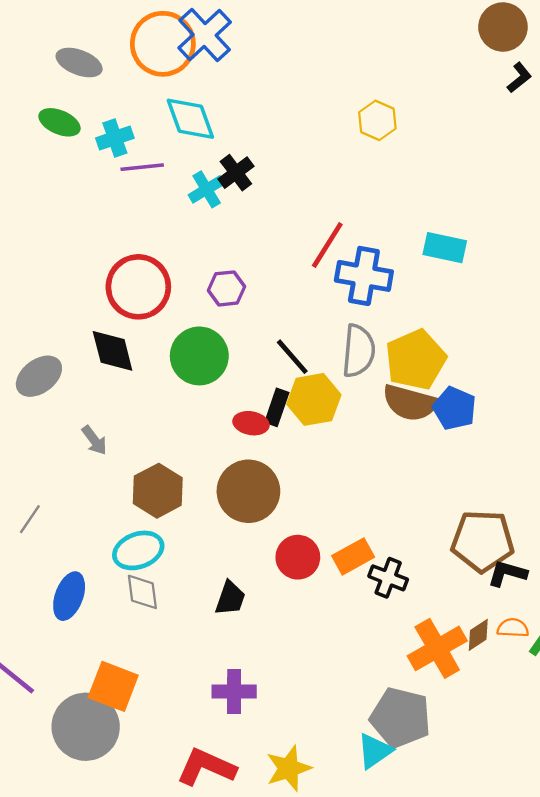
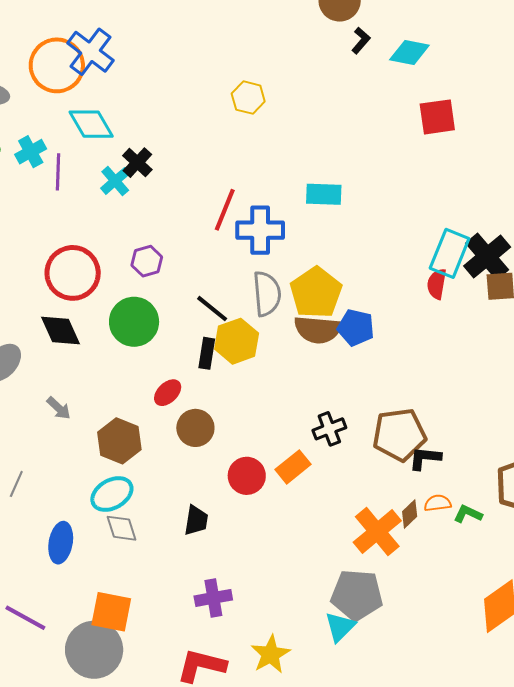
purple line: (142, 167) -> (58, 172), turned -72
red ellipse: (251, 423) -> (168, 393), moved, turned -44
brown circle: (248, 491) -> (195, 428), size x0.7
black cross: (388, 578) -> (329, 429), moved, turned -32

